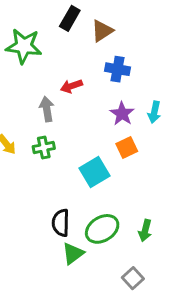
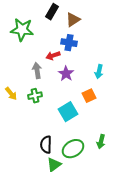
blue cross: (117, 69) -> (69, 43), moved
cyan arrow: (154, 112) -> (99, 72), moved
purple star: (122, 114) -> (66, 74), moved
green arrow: (145, 230) -> (101, 142), moved

